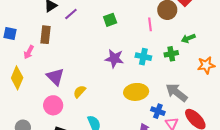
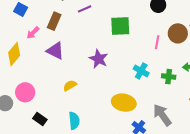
green square: (110, 20) -> (120, 26), size x1.5
purple star: (114, 59) -> (99, 59), moved
purple triangle: (55, 77) -> (55, 51), moved, turned -36
pink circle: (53, 105) -> (25, 92), moved

